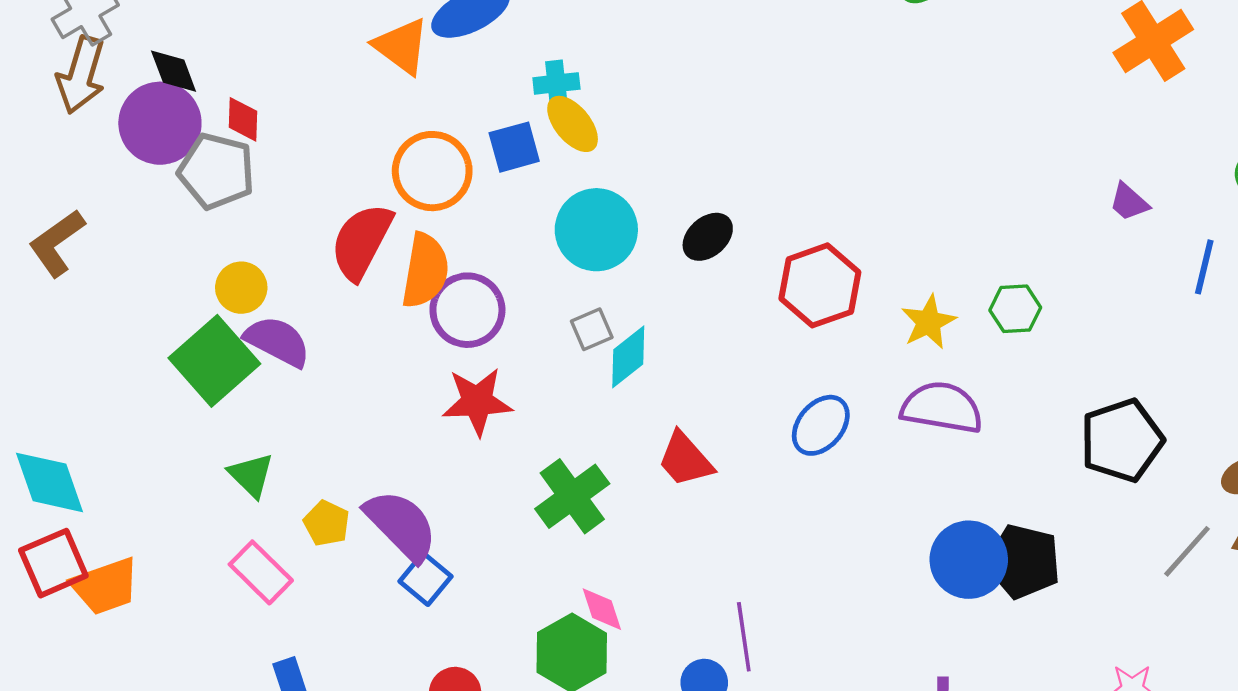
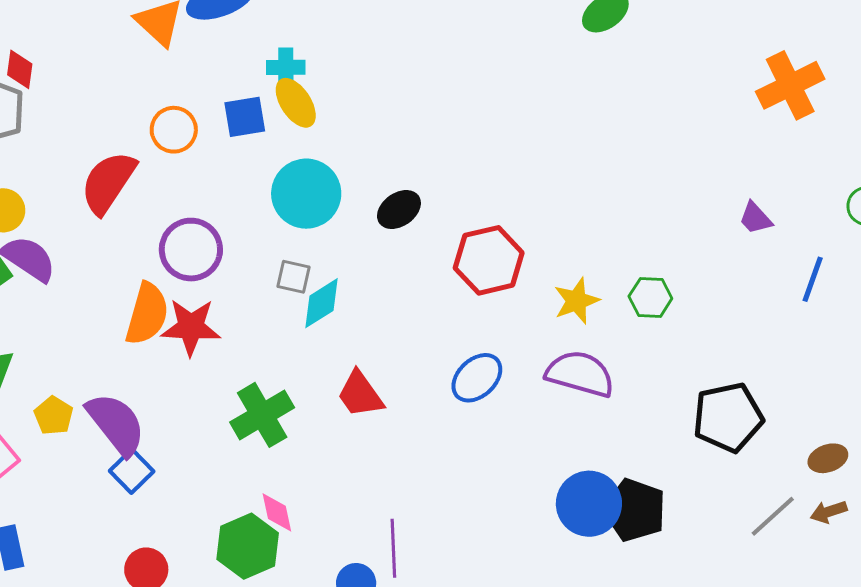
orange circle: (432, 171) -> (174, 130), size x0.7
orange semicircle: (425, 271) -> (147, 314), moved
gray square: (592, 329) -> (293, 277), turned 30

